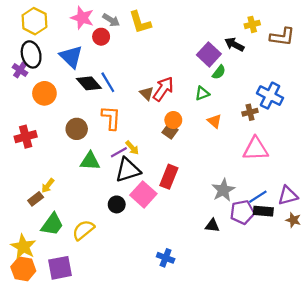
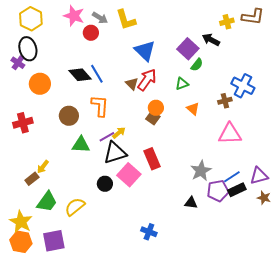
brown L-shape: (282, 37) -> (253, 17), moved
blue triangle: (71, 57) -> (145, 51), moved
yellow arrow: (132, 148) -> (119, 133), turned -88
red rectangle: (169, 177) -> (152, 159), turned -45
black rectangle: (263, 211) -> (237, 190), turned -30

